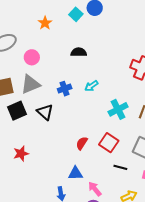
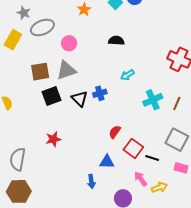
blue cross: (65, 89) -> (100, 93), moved
red square: (109, 143) -> (133, 148), moved
pink arrow: (95, 189) -> (141, 179), moved

